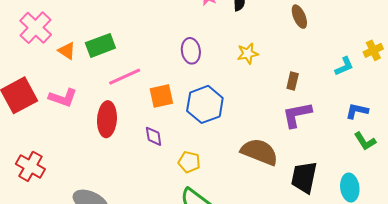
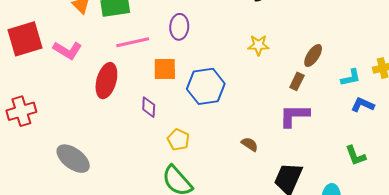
brown ellipse: (299, 17) -> (313, 55), moved, turned 45
purple ellipse: (191, 51) -> (179, 27), moved
blue L-shape: (357, 111) -> (363, 105), moved
brown semicircle: (259, 152) -> (250, 144), size x0.5
red cross: (30, 166) -> (21, 111), turned 32

